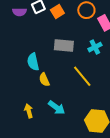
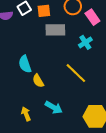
orange square: (57, 12) -> (44, 11), turned 32
gray rectangle: (64, 45) -> (55, 30), moved

